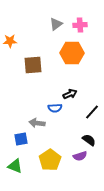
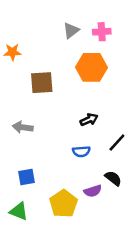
blue semicircle: (55, 108) -> (81, 151), moved
gray arrow: (37, 123) -> (23, 127), moved
purple semicircle: (80, 156) -> (93, 191), moved

